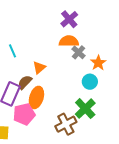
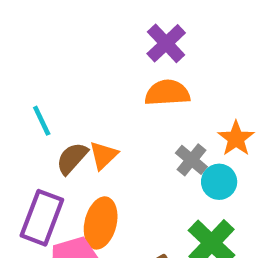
gray cross: (78, 52) -> (191, 160), moved
brown semicircle: (25, 82) -> (72, 158), moved

